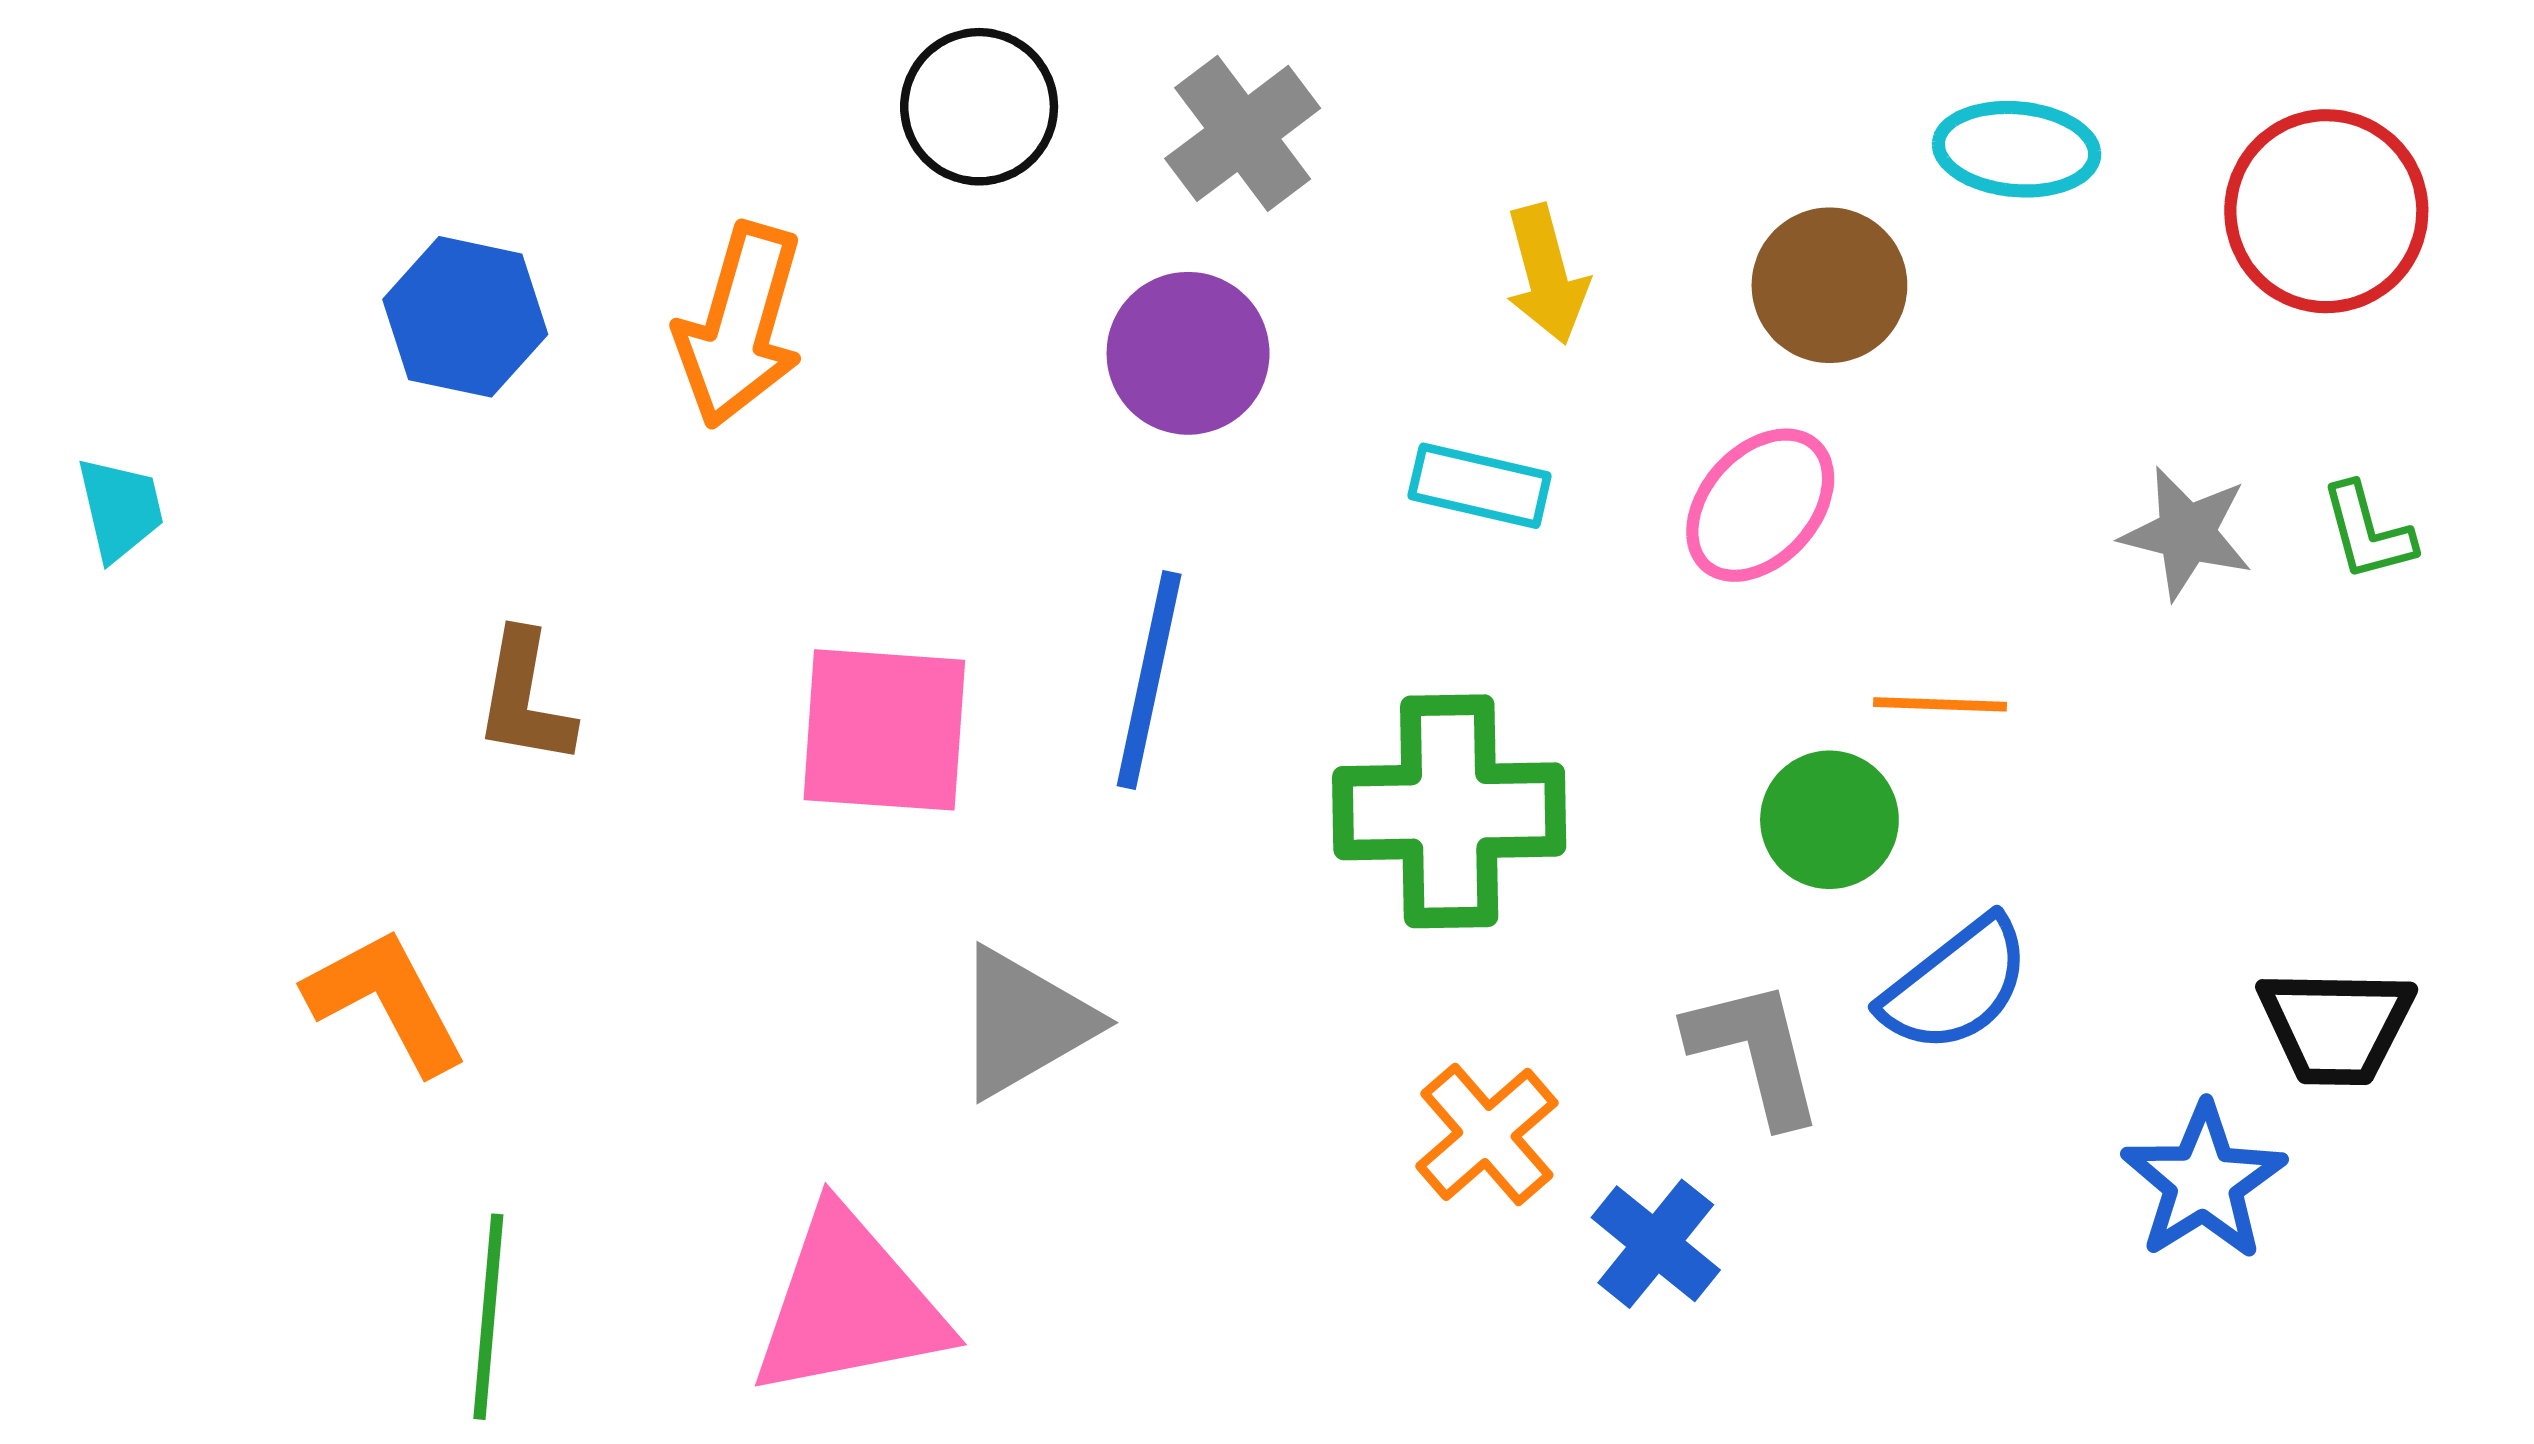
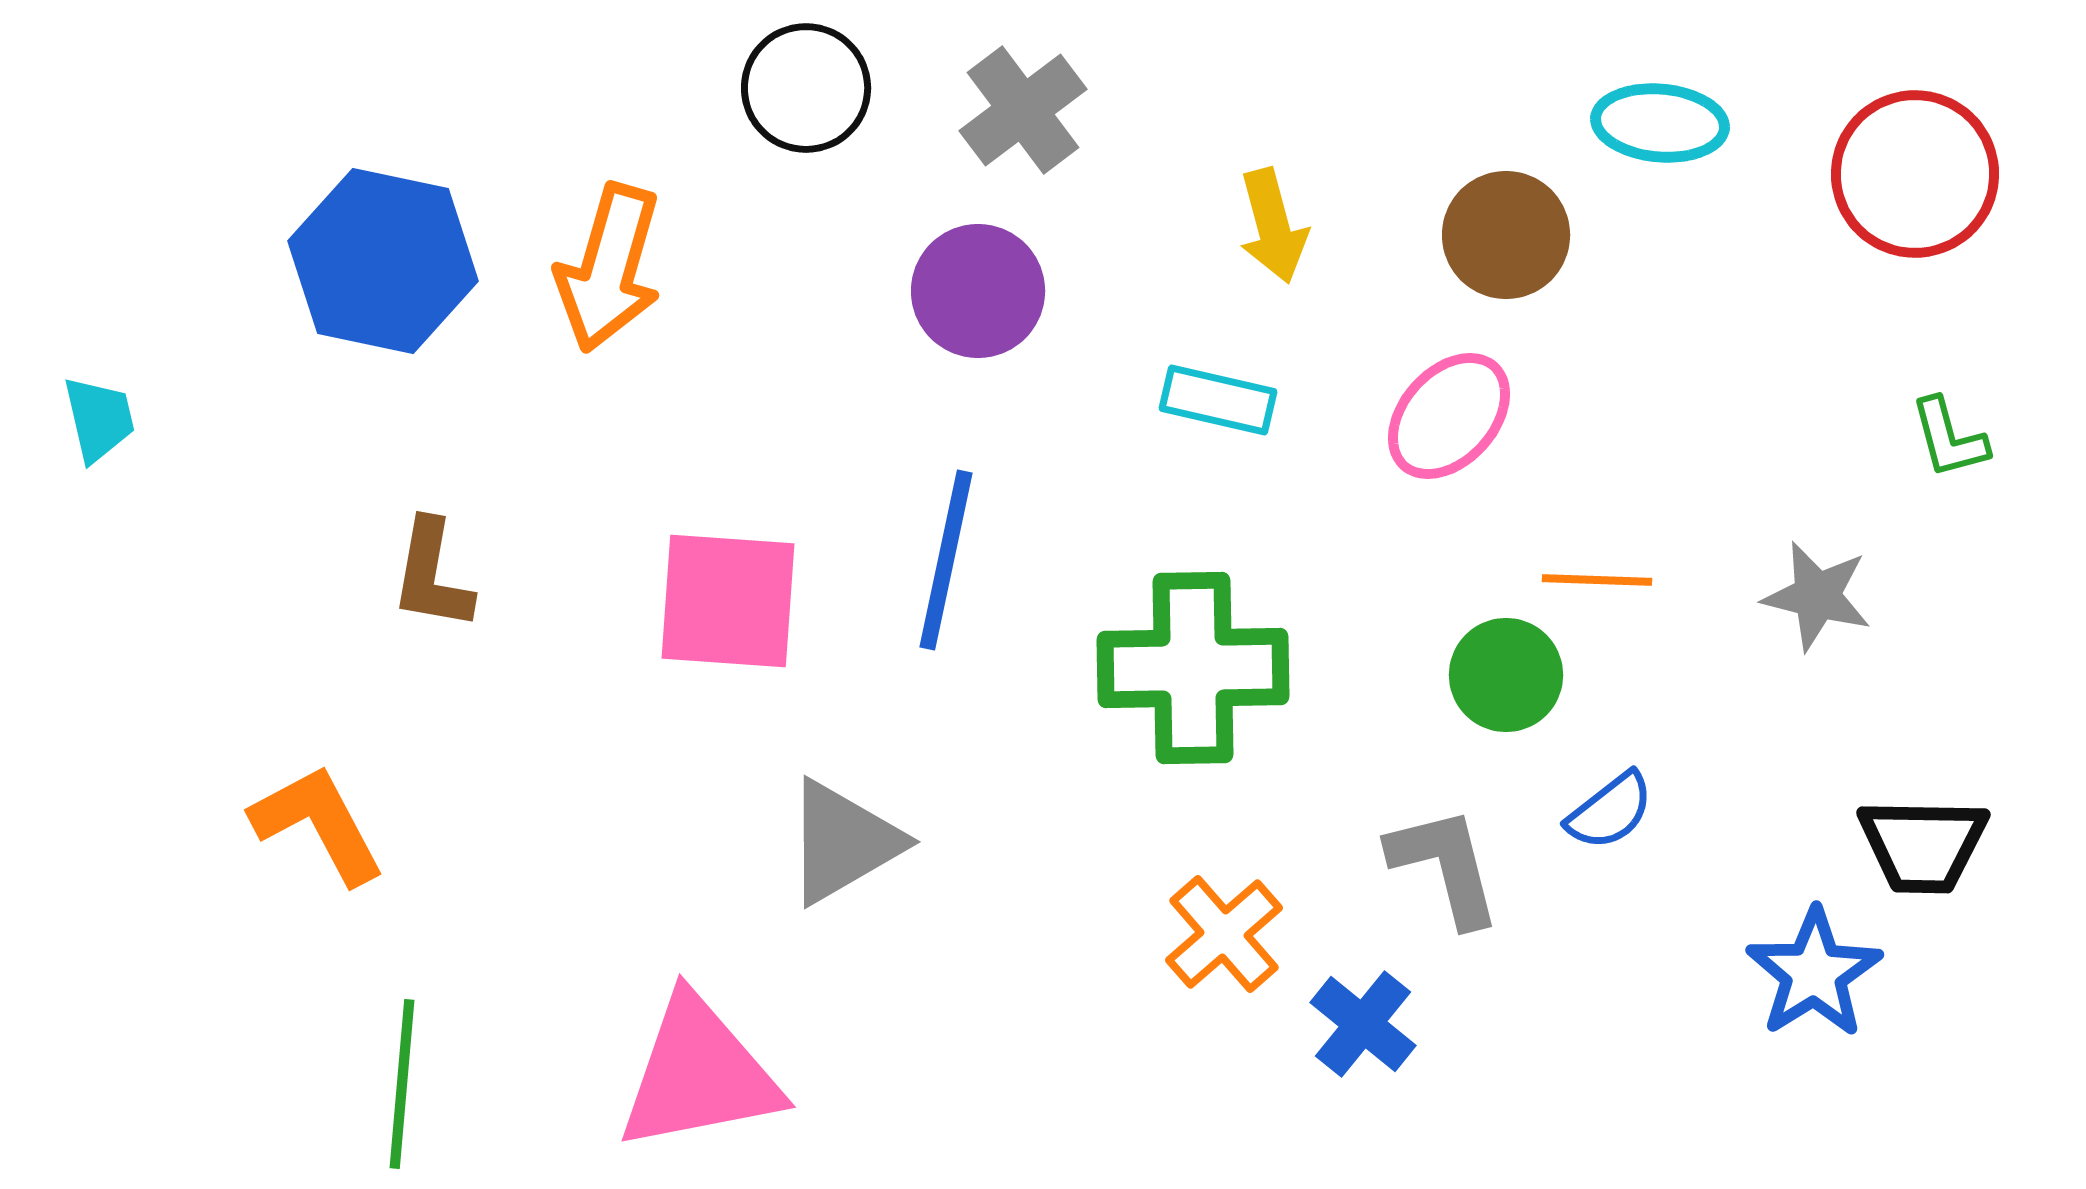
blue hexagon: (465, 317) -> (383, 261), size x1.4
gray star: (2187, 533) -> (1817, 596), moved
blue semicircle: (1956, 985) -> (1610, 811), size x0.7

